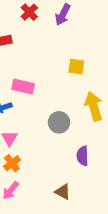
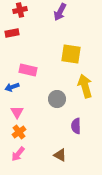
red cross: (29, 12) -> (20, 10), moved, turned 32
yellow square: (76, 67) -> (71, 54), size x1.5

